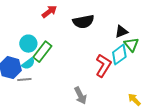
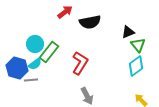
red arrow: (49, 12) -> (65, 12), moved
cyan diamond: (119, 55) -> (136, 66), moved
red L-shape: (103, 66) -> (80, 63), moved

